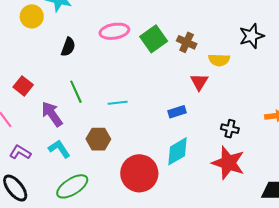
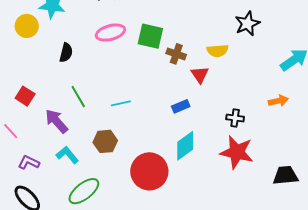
green square: (154, 39) -> (150, 36), turned -36
brown cross: (187, 42) -> (176, 54), moved

